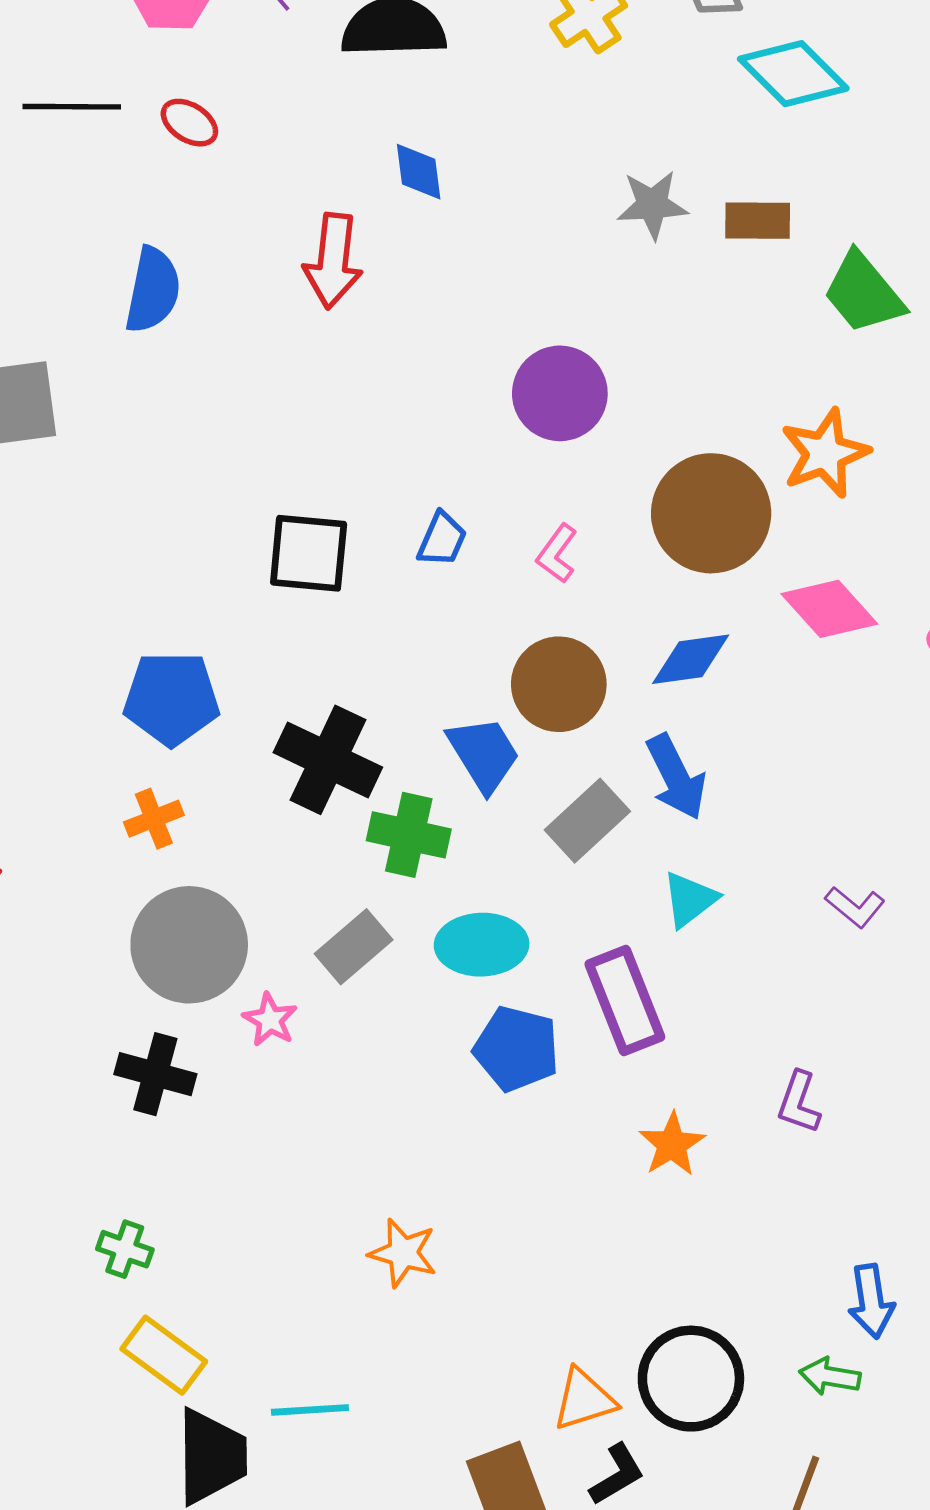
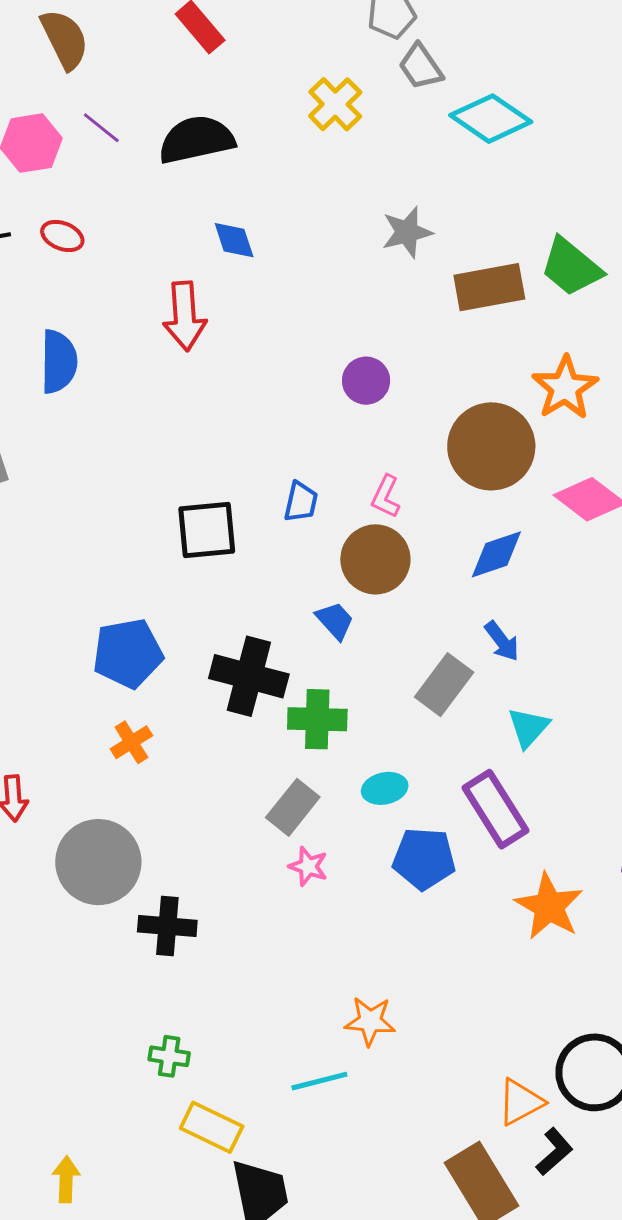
brown rectangle: (758, 221) -> (489, 287), moved, size x1.4
purple circle: (560, 393) -> (366, 381), size x0.7
brown circle: (559, 684) -> (375, 559), moved
blue trapezoid: (484, 754) -> (335, 621), moved, size x0.7
blue arrow: (676, 777) -> (502, 641), size x0.7
gray circle: (189, 945) -> (98, 862), moved
cyan ellipse: (482, 945) -> (385, 788), size x0.7
pink star: (270, 1020) -> (308, 866), moved
orange star: (672, 1144) -> (549, 906), size x1.4
cyan line: (310, 1410) -> (319, 1081), moved

